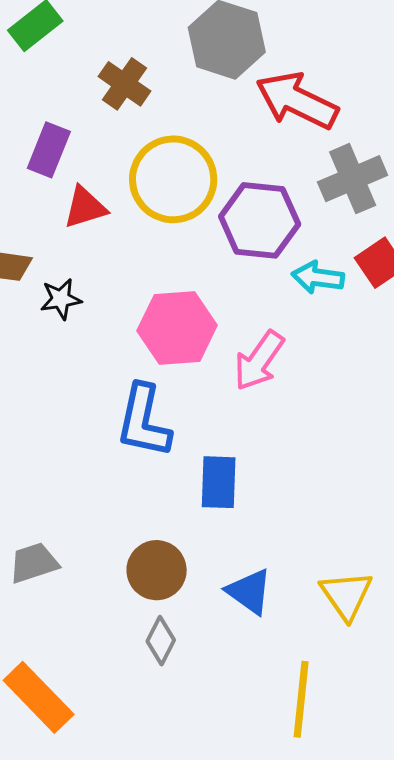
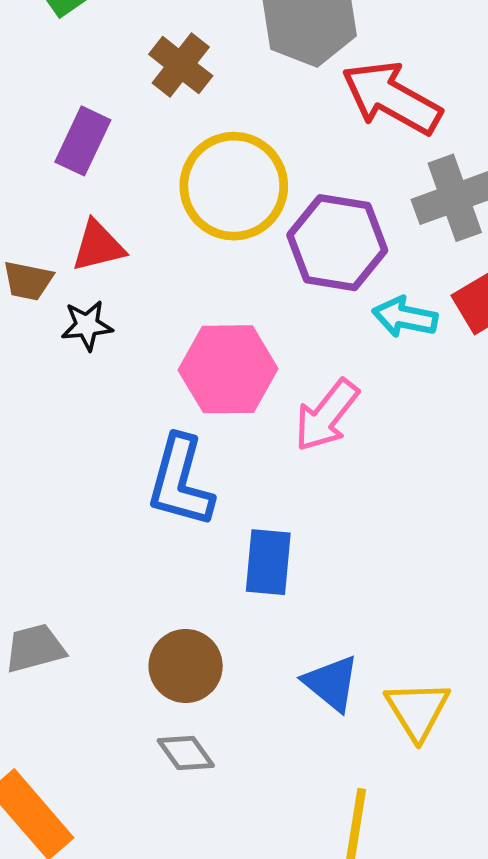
red triangle: (85, 207) -> (98, 246), moved
blue triangle: (249, 592) -> (331, 683), moved
gray diamond: (161, 641) -> (186, 753), turned -66

